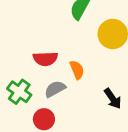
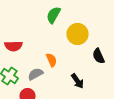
red semicircle: (45, 59) -> (14, 46), moved

